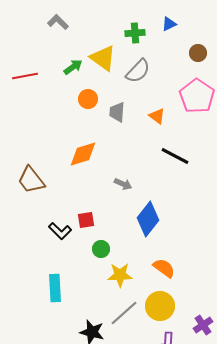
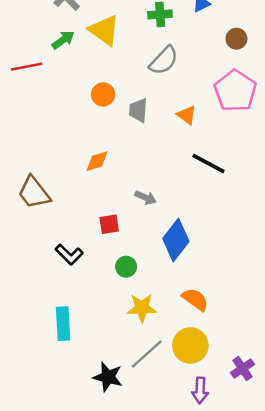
yellow triangle: (103, 58) -> (104, 30), moved
green arrow: (73, 67) -> (63, 40), moved
orange diamond: (83, 154) -> (97, 161), size x0.7
red square: (86, 220) -> (109, 224), moved
green circle: (101, 249) -> (126, 267), moved

